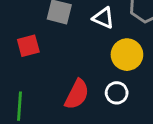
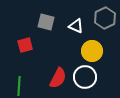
white circle: (117, 93) -> (85, 77), size x1.5

